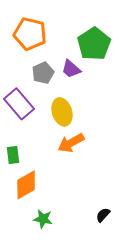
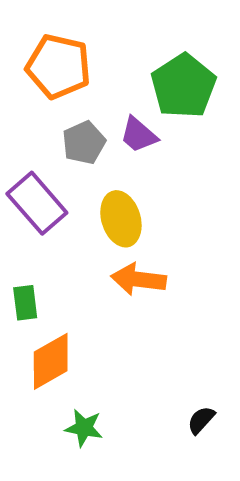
orange arrow: (71, 143) -> (139, 279), turned 36

